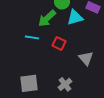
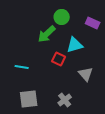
cyan triangle: (75, 17) -> (75, 45), moved
cyan line: (32, 37) -> (22, 67), moved

